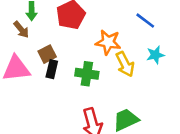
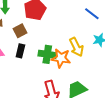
orange star: (108, 42) -> (61, 58), moved
brown square: (47, 54) -> (20, 31), moved

